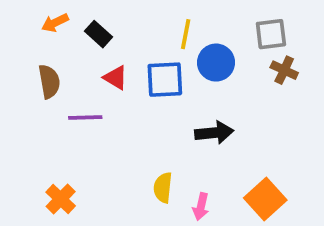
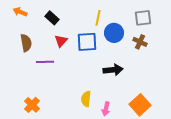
orange arrow: (55, 23) -> (20, 12), moved, turned 48
brown cross: (284, 70) -> (140, 42), moved
red triangle: (116, 78) -> (61, 41), turned 40

